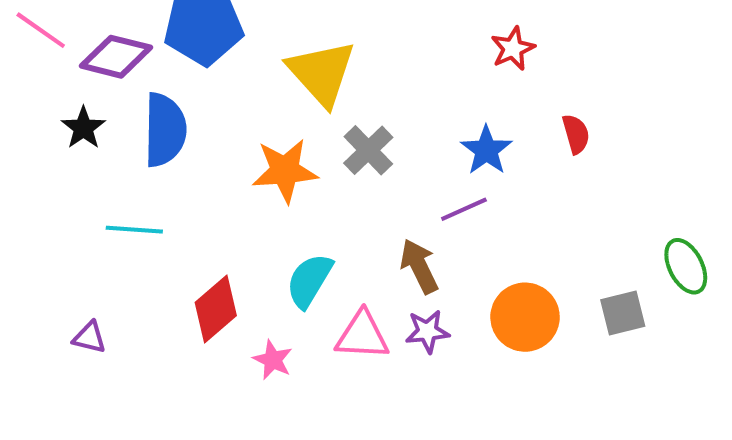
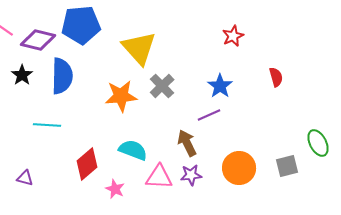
red semicircle: (576, 134) -> (276, 77), moved
cyan semicircle: (309, 280) -> (133, 150), turned 80

